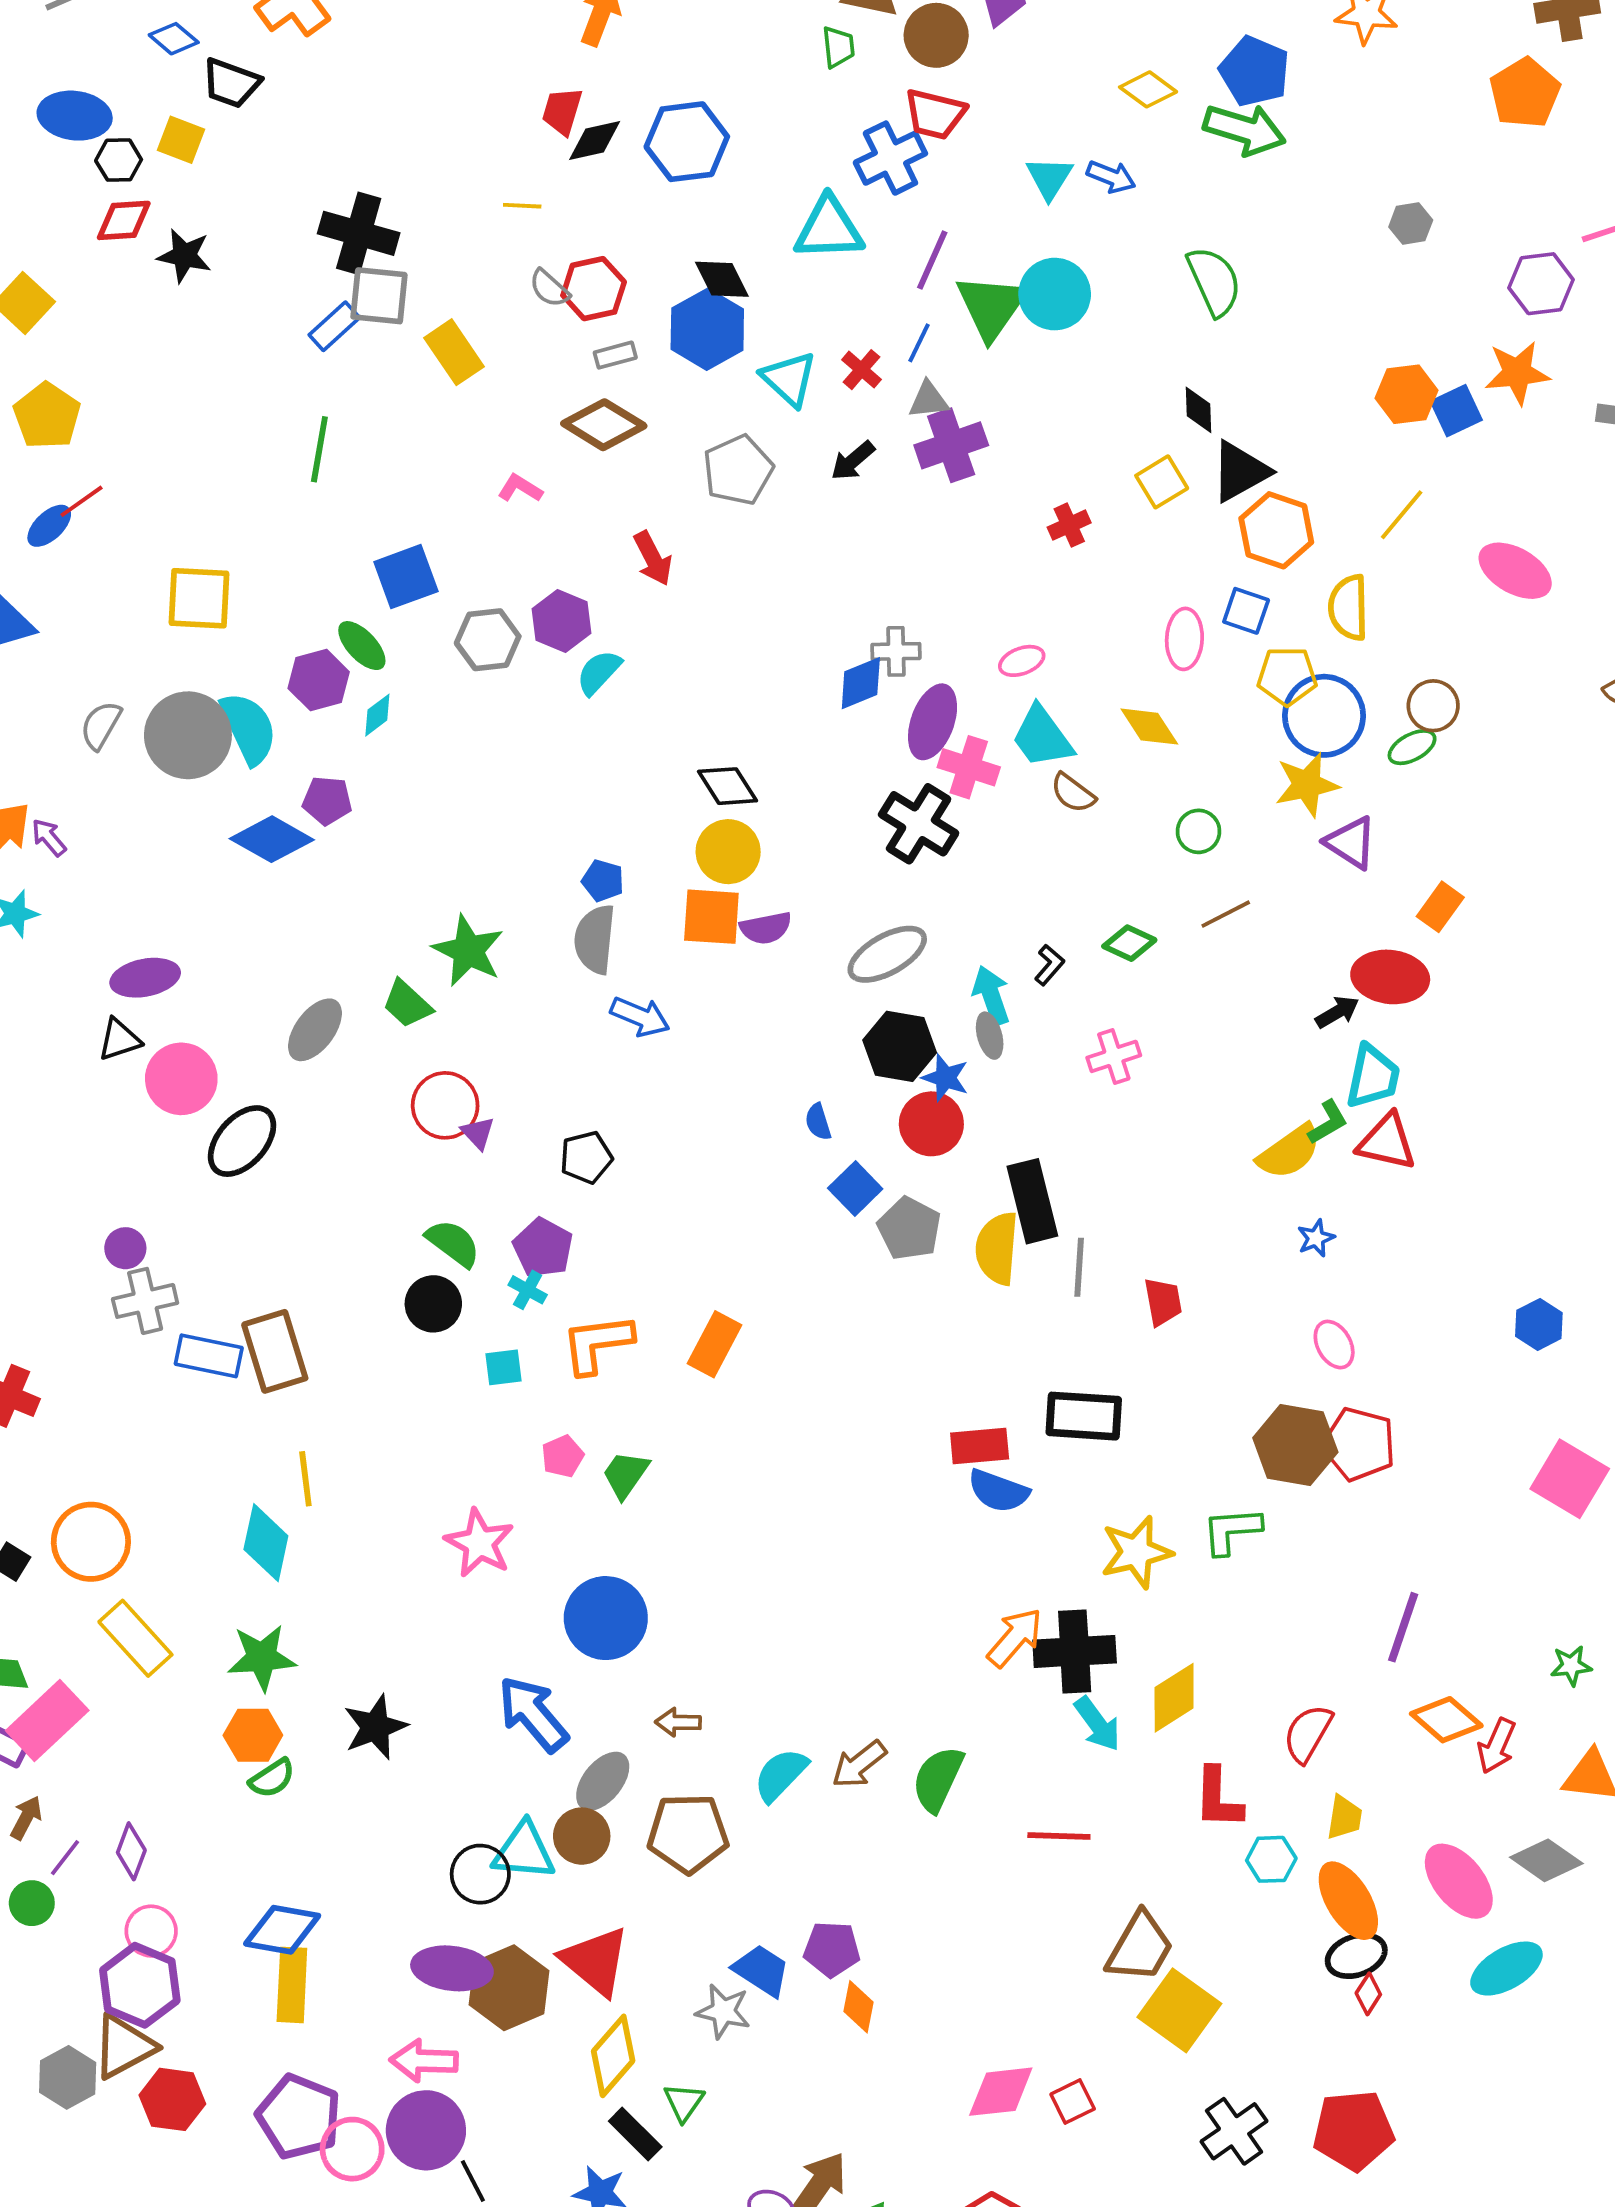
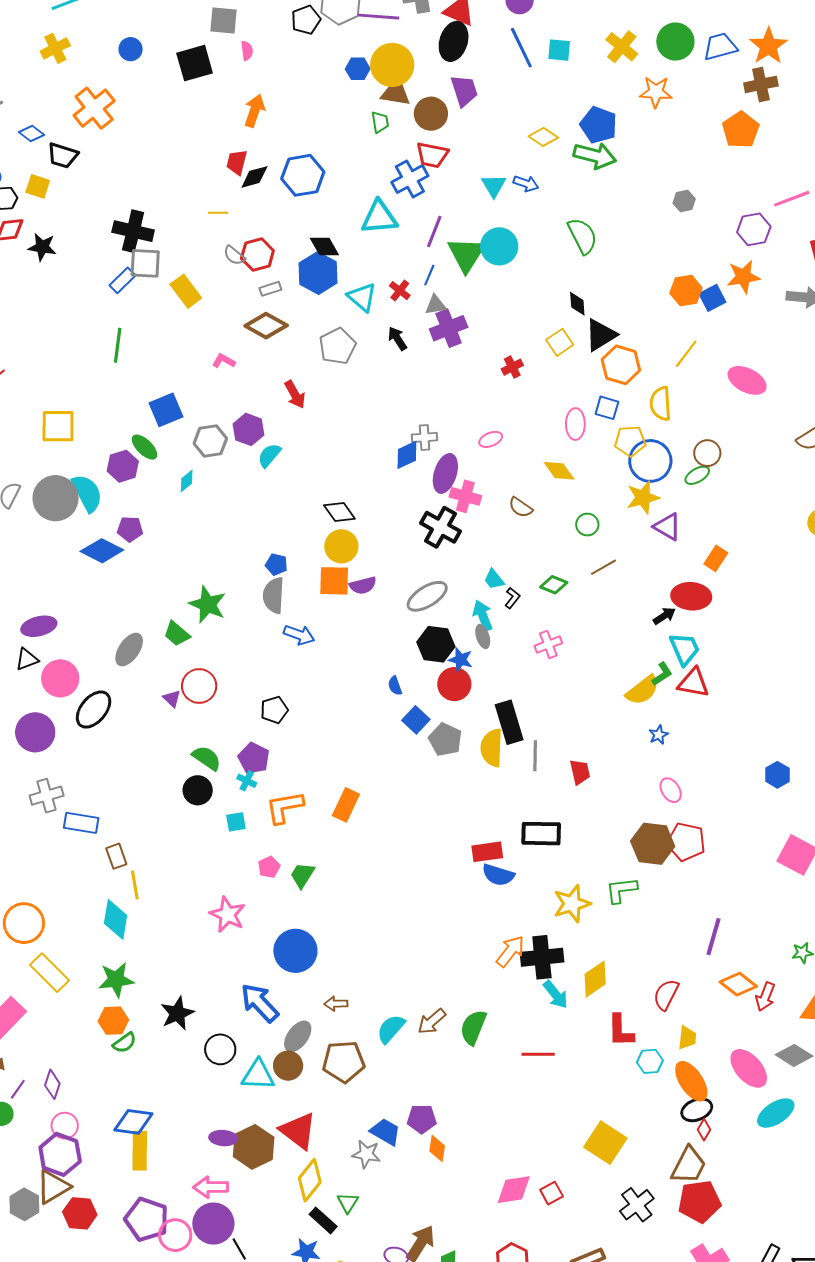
black arrow: (853, 461) -> (397, 339), turned 100
cyan diamond: (377, 715) -> (187, 481), moved
cyan trapezoid: (1042, 737) -> (494, 579), moved, size x0.6
cyan trapezoid: (1373, 1077) -> (684, 649), turned -33
purple triangle: (478, 1133) -> (172, 699), moved
purple circle: (125, 1248) -> (35, 732), moved, size x1.8
brown rectangle: (275, 1351) -> (116, 856), moved, size x0.6
black circle: (480, 1874) -> (220, 1049), moved
brown trapezoid: (1140, 1947) -> (689, 1165), moved
purple ellipse: (452, 1968) -> (223, 1138), size x0.7

